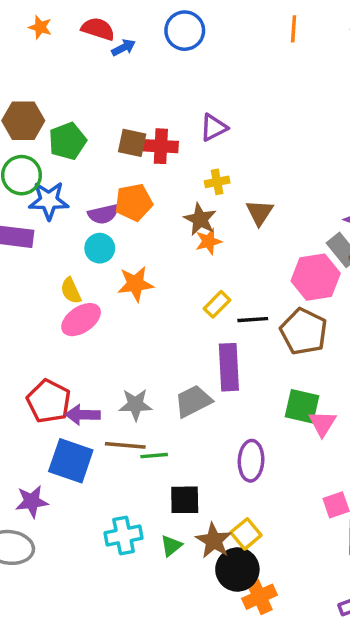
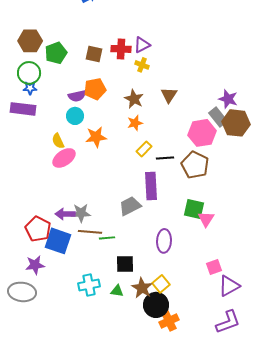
red cross: (161, 146) -> (121, 49), moved
yellow cross: (217, 182) -> (142, 65), moved, turned 32
blue star: (49, 201) -> (30, 88), moved, size x0.6
orange star: (209, 241) -> (135, 123), moved
red pentagon: (49, 401) -> (38, 229), moved
gray star: (135, 405) -> (81, 213), moved
green triangle: (171, 546) -> (117, 291), turned 48

